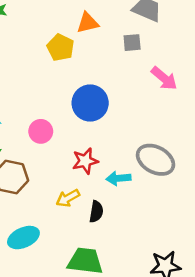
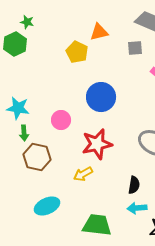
red star: (85, 161) -> (97, 144), size x1.4
cyan arrow: (118, 178) -> (137, 208), moved
black semicircle: (96, 212) -> (134, 185), moved

